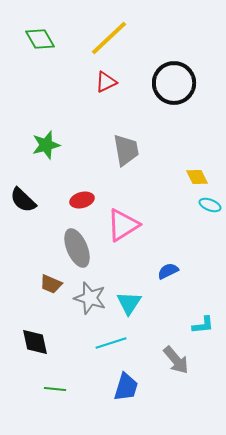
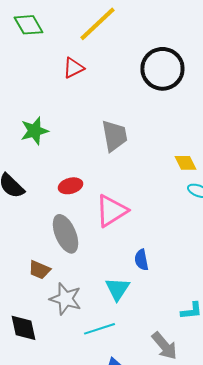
red triangle: (106, 82) -> (73, 68), moved
blue semicircle: (168, 271) -> (141, 260), moved, turned -75
gray star: (90, 298) -> (65, 299), moved

